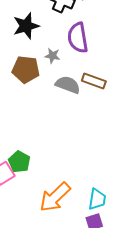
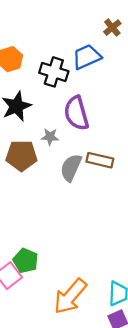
gray semicircle: (68, 85) -> (71, 168), turned -80

